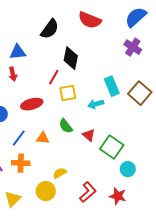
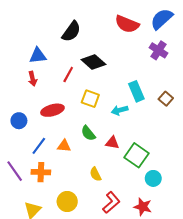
red semicircle: (90, 20) -> (127, 24), moved
black diamond: (71, 58) -> (93, 62), turned -60
red line: (54, 77) -> (68, 75), moved
yellow square: (68, 93) -> (90, 99), turned 30
brown square: (140, 93) -> (166, 99), size x0.6
red triangle: (89, 135) -> (112, 143), turned -32
yellow semicircle: (60, 173) -> (96, 174), moved, turned -88

